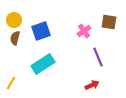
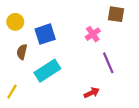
brown square: (109, 22) -> (116, 14), moved
brown semicircle: (15, 38) -> (22, 52), moved
red arrow: (92, 85) -> (92, 93), moved

